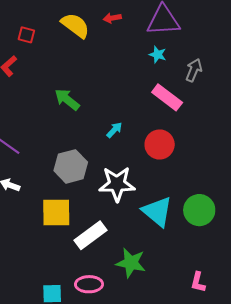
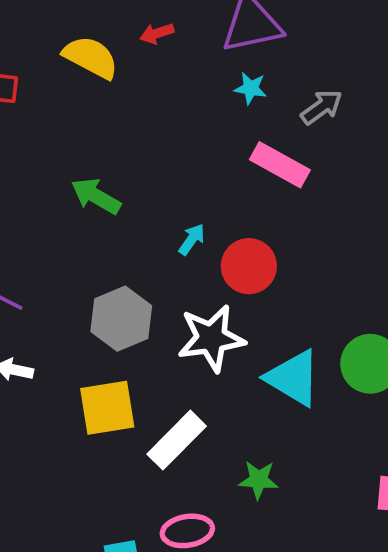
gray arrow: (194, 70) -> (322, 107), turned 40
red circle: (160, 144) -> (249, 266), moved
green star: (131, 263) -> (259, 480), size x0.7

